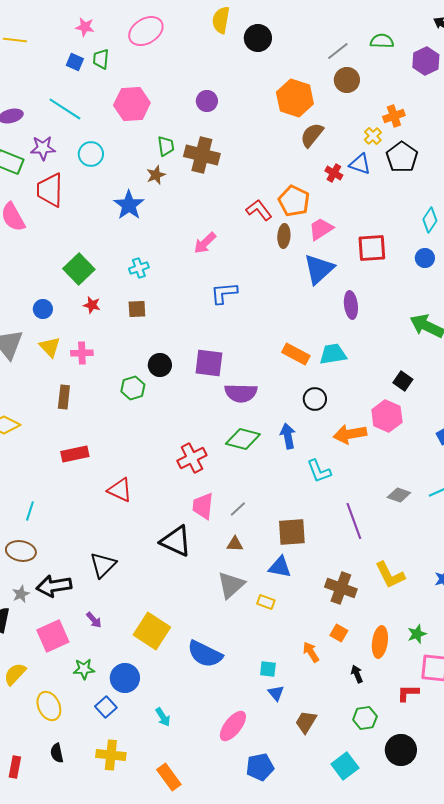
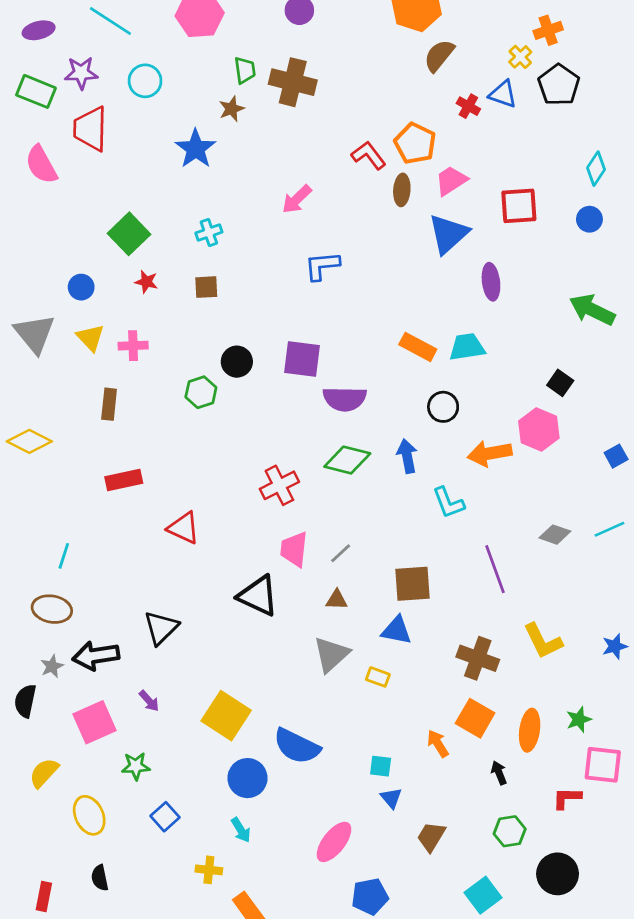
orange square: (339, 633) -> (475, 718), size x1.6
blue circle: (125, 678) -> (247, 778), moved
yellow cross: (111, 755) -> (209, 870), moved, size x0.7

